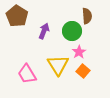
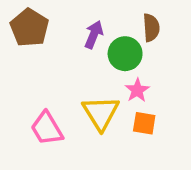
purple arrow: (44, 31) -> (94, 35), moved
orange square: (83, 71) -> (144, 123), turned -32

